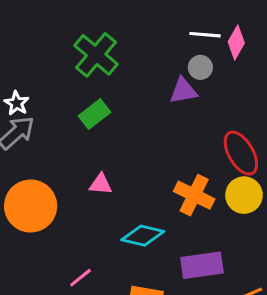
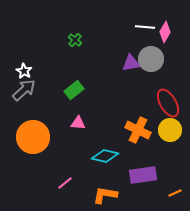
green cross: (96, 55) -> (75, 40), size x0.5
gray circle: (200, 67) -> (151, 59), moved, size x1.6
green rectangle: (94, 114) -> (74, 90), moved

